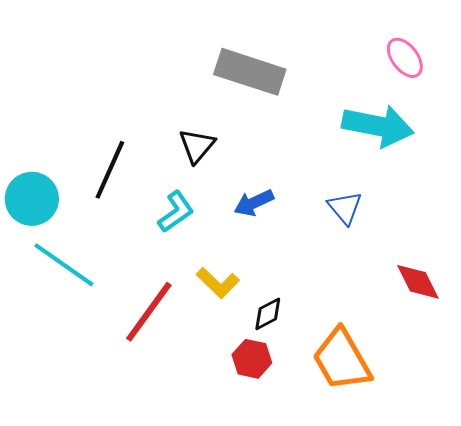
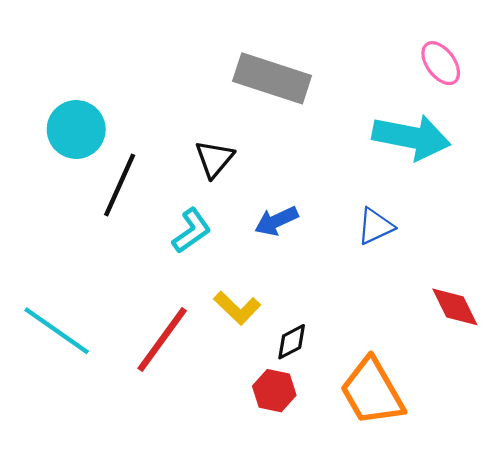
cyan circle: (32, 199) -> (76, 129), moved
blue triangle: (345, 208) -> (375, 226), turned 45
cyan line: (64, 265) -> (57, 331), moved

